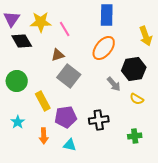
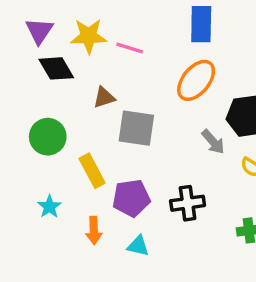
pink line: (65, 29) -> (130, 48), turned -42
brown triangle: (58, 55) -> (104, 97), moved
gray square: (69, 76) -> (136, 128), turned -30

